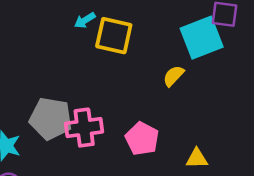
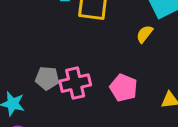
gray pentagon: (51, 119) -> (47, 78), size x0.7

